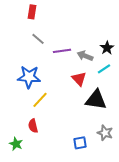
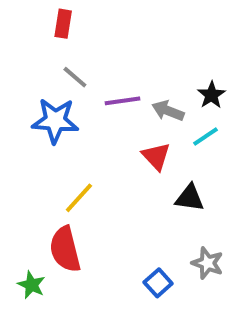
blue star: (29, 77) -> (55, 121), moved
black triangle: (96, 100) -> (190, 198), size x0.7
red semicircle: (33, 126) -> (65, 249), size x1.6
blue square: (80, 143) -> (158, 283), turned -32

